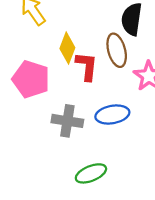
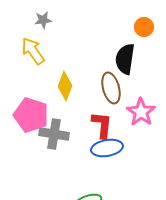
red L-shape: (87, 66) -> (102, 125), moved
gray cross: (67, 121) -> (54, 134), moved

